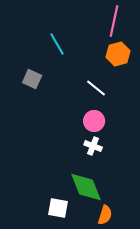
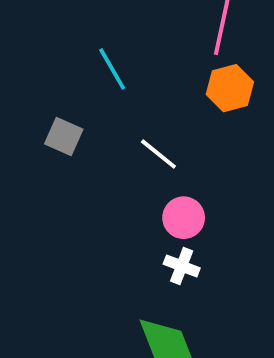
white line: (96, 88) -> (158, 154), moved

